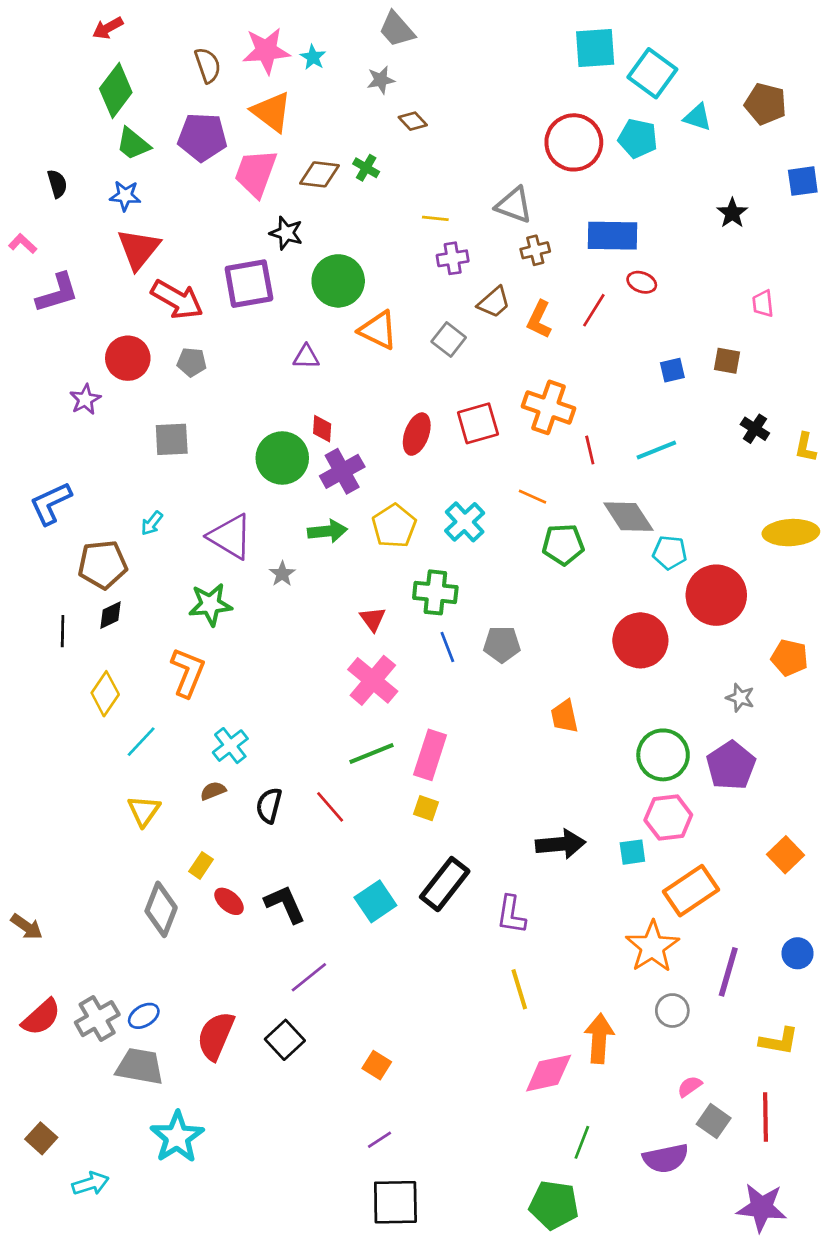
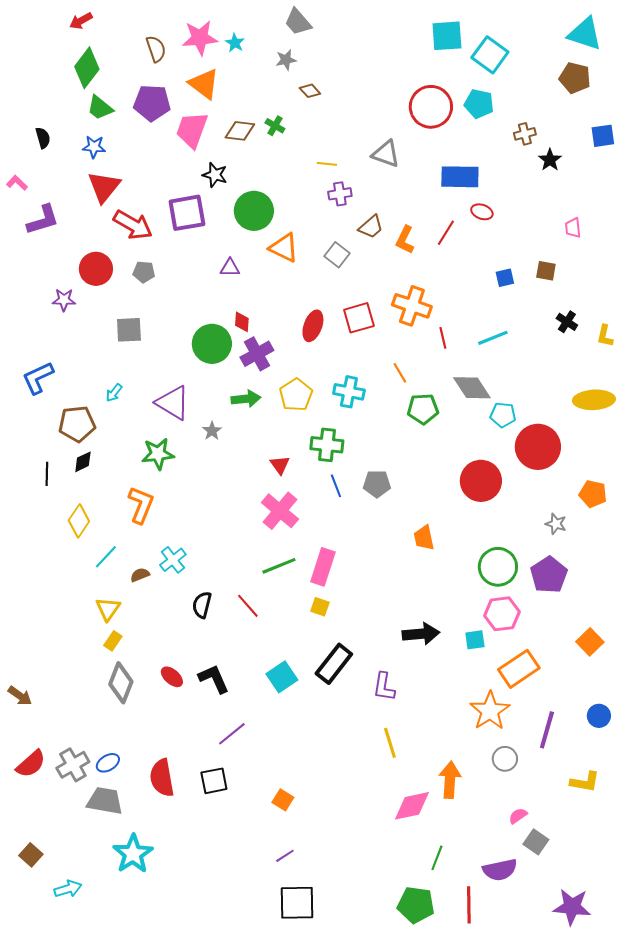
cyan triangle: (698, 117) -> (585, 34), moved, size x1.6
brown cross: (535, 250) -> (525, 134), moved
purple star: (85, 399) -> (64, 300), turned 30
orange line: (533, 497) -> (400, 373), turned 35
cyan cross: (465, 522) -> (349, 392), turned -36
brown semicircle: (213, 791) -> (140, 575), moved
yellow rectangle: (201, 865) -> (113, 641), moved
red semicircle: (216, 1036) -> (162, 778), turned -33
black square: (285, 1040) -> (214, 781), turned 32
red line: (766, 1117) -> (469, 905), moved

